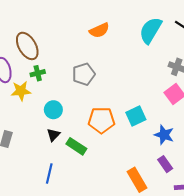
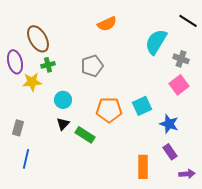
cyan semicircle: (151, 30) -> (156, 42), moved
blue line: (49, 173) -> (26, 159), moved
orange rectangle: (137, 180) -> (143, 167), turned 30

